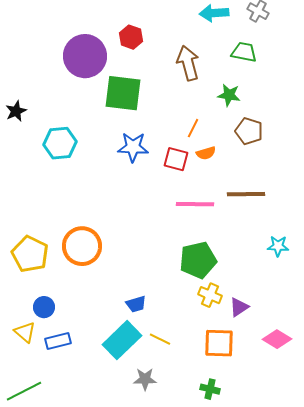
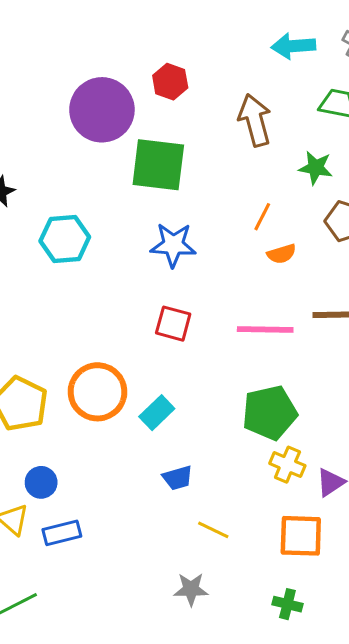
red square: (176, 159) -> (173, 324), moved
cyan rectangle: (122, 340) -> (157, 413), moved, size x0.6

